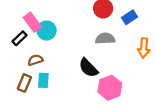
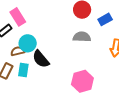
cyan circle: (47, 31) -> (28, 43), moved
black semicircle: (88, 68) -> (41, 59), moved

